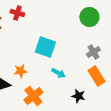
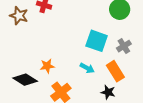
cyan square: (45, 47) -> (97, 41), moved
orange rectangle: (96, 76) -> (115, 71), moved

